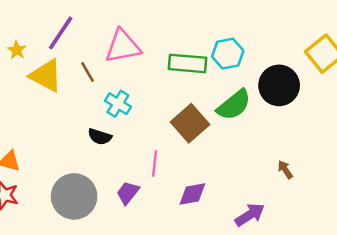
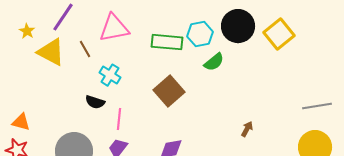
black circle: (279, 85) -> (238, 26), moved
green semicircle: (234, 105) -> (214, 62), moved, size x0.7
pink line: (155, 163) -> (119, 119), moved
brown arrow: (285, 170) -> (247, 129), turned 63

